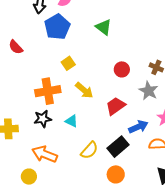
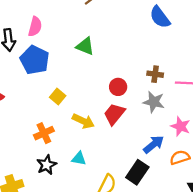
orange cross: (48, 91) -> (44, 133), size x0.7
red trapezoid: (116, 106) -> (114, 114), moved

